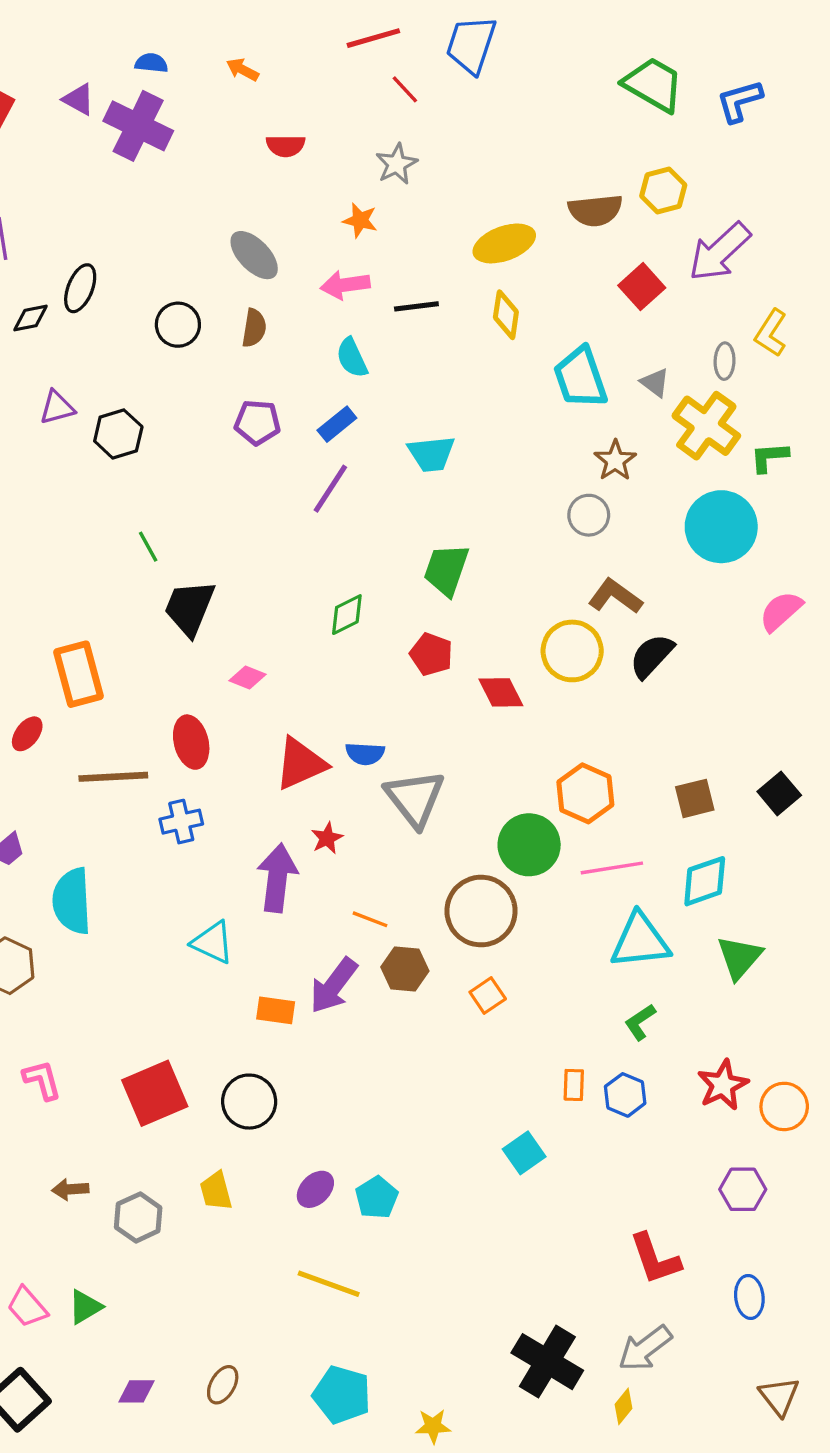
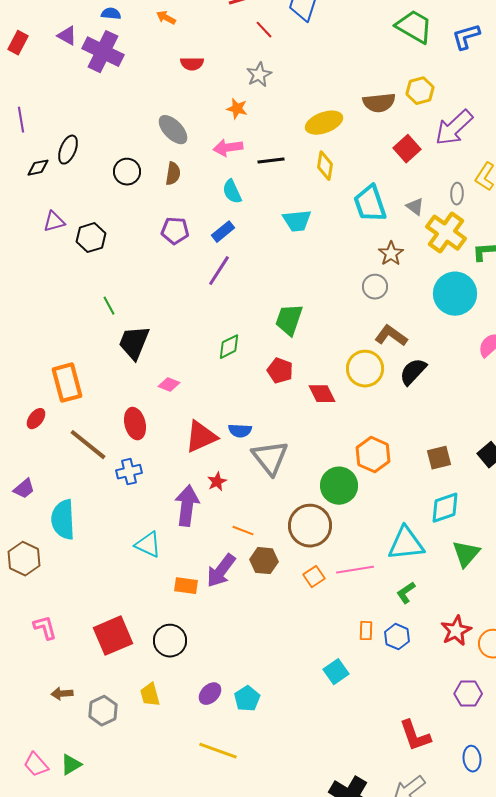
cyan trapezoid: (431, 454) -> (297, 221), moved
brown line: (113, 777) -> (88, 445), turned 42
pink line: (612, 868) -> (355, 570), moved

